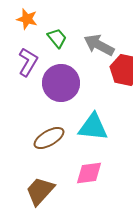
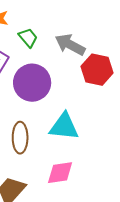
brown ellipse: (49, 138) -> (20, 138), turned -60

